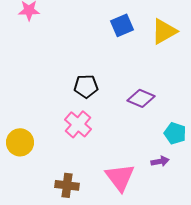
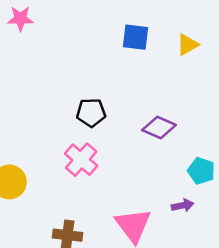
blue square: (122, 25) -> (136, 37), turned 30
yellow triangle: (164, 31) -> (188, 45), size x0.7

